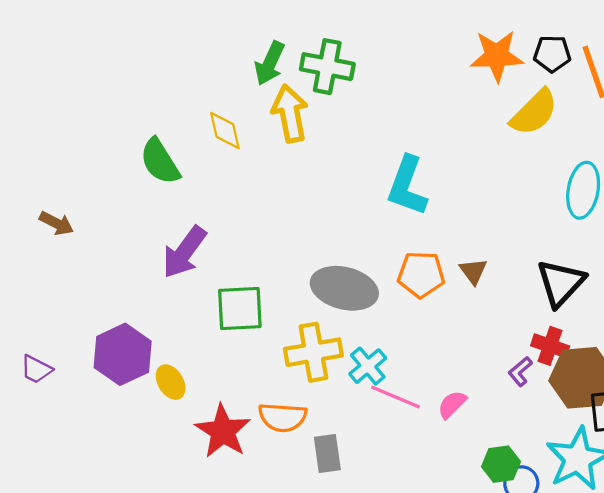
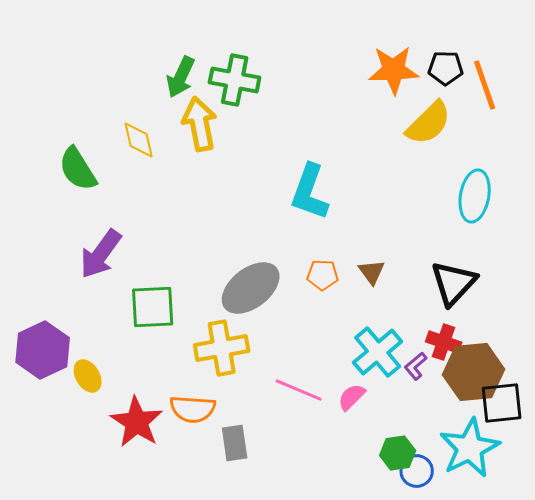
orange pentagon: (421, 274) -> (323, 275), size x0.7
gray ellipse: (344, 288) -> (251, 288), turned -52
cyan cross: (368, 366) -> (378, 352), moved, size x1.4

